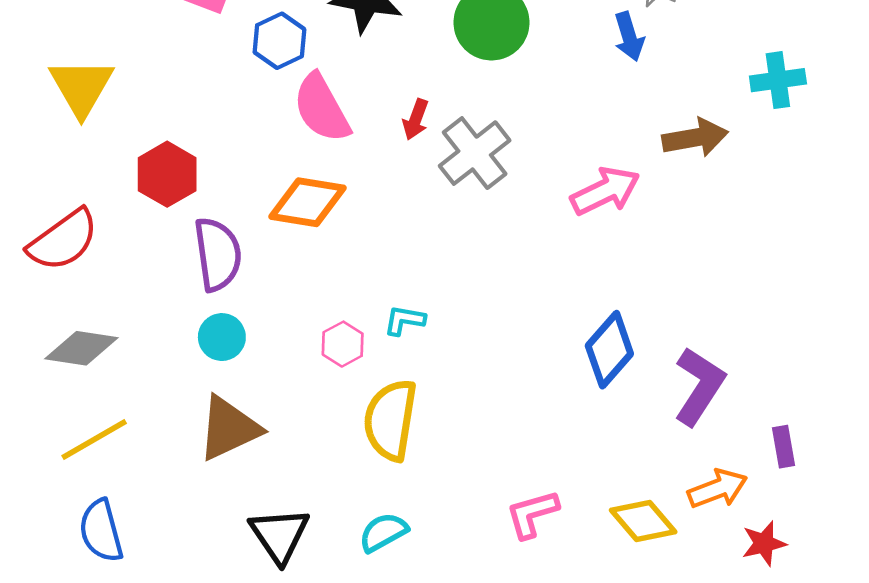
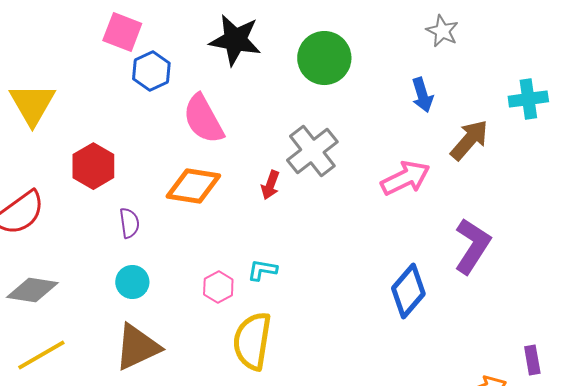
blue arrow: (629, 37) -> (422, 95), moved
blue hexagon: (279, 41) -> (151, 71), moved
red arrow: (416, 119) -> (270, 185), moved
brown arrow: (695, 138) -> (469, 140), turned -39
purple semicircle: (218, 254) -> (129, 223), size x0.6
purple L-shape: (699, 386) -> (472, 246), moved

